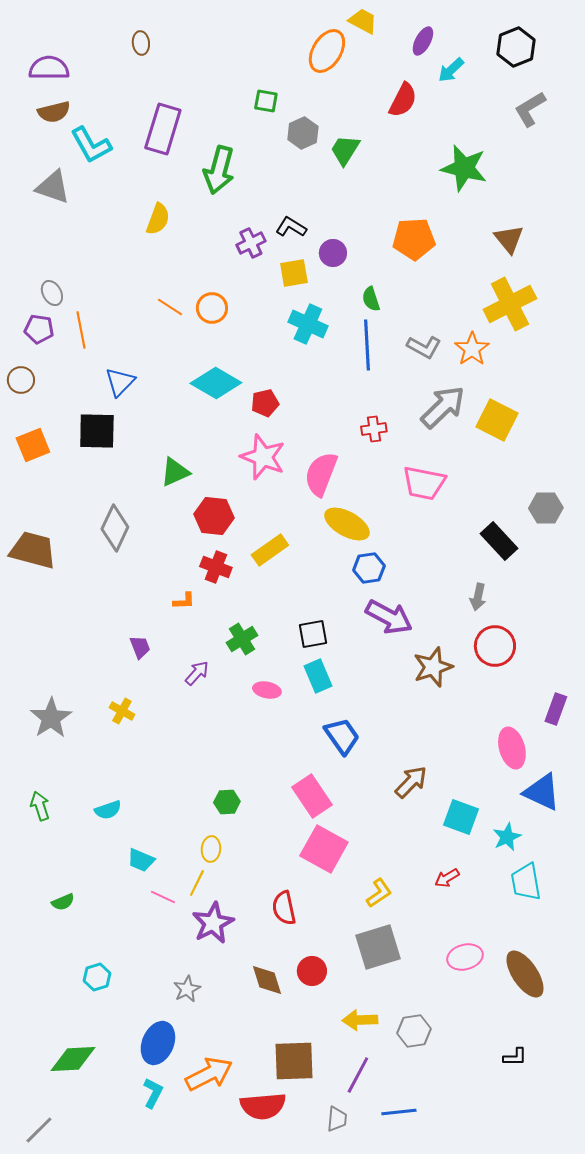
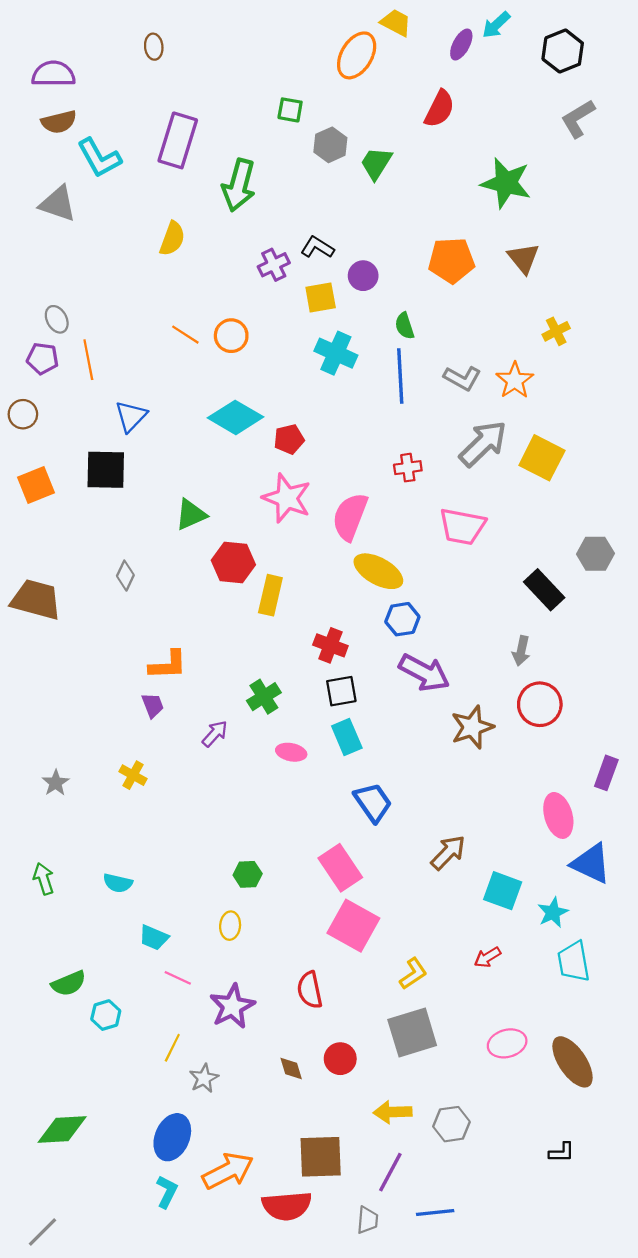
cyan arrow: (451, 70) -> (496, 25), moved
brown triangle: (509, 239) -> (523, 258), moved
yellow cross: (510, 304) -> (556, 331), size x0.5
gray diamond: (115, 528) -> (125, 576), size x0.6
yellow rectangle: (270, 550) -> (270, 595), moved, turned -42
red cross: (216, 567) -> (330, 645), moved
orange L-shape: (184, 601) -> (168, 665), moved, size x1.6
gray star: (51, 718) -> (56, 783), size x0.6
cyan semicircle: (108, 810) -> (118, 883), turned 32
yellow line: (197, 883) -> (172, 1048), moved
green semicircle: (63, 902) -> (69, 983), size x1.4
cyan hexagon: (97, 977) -> (106, 1015), moved
brown diamond: (267, 980) -> (291, 1068), size x0.7
green diamond: (73, 1059) -> (62, 1130), moved

